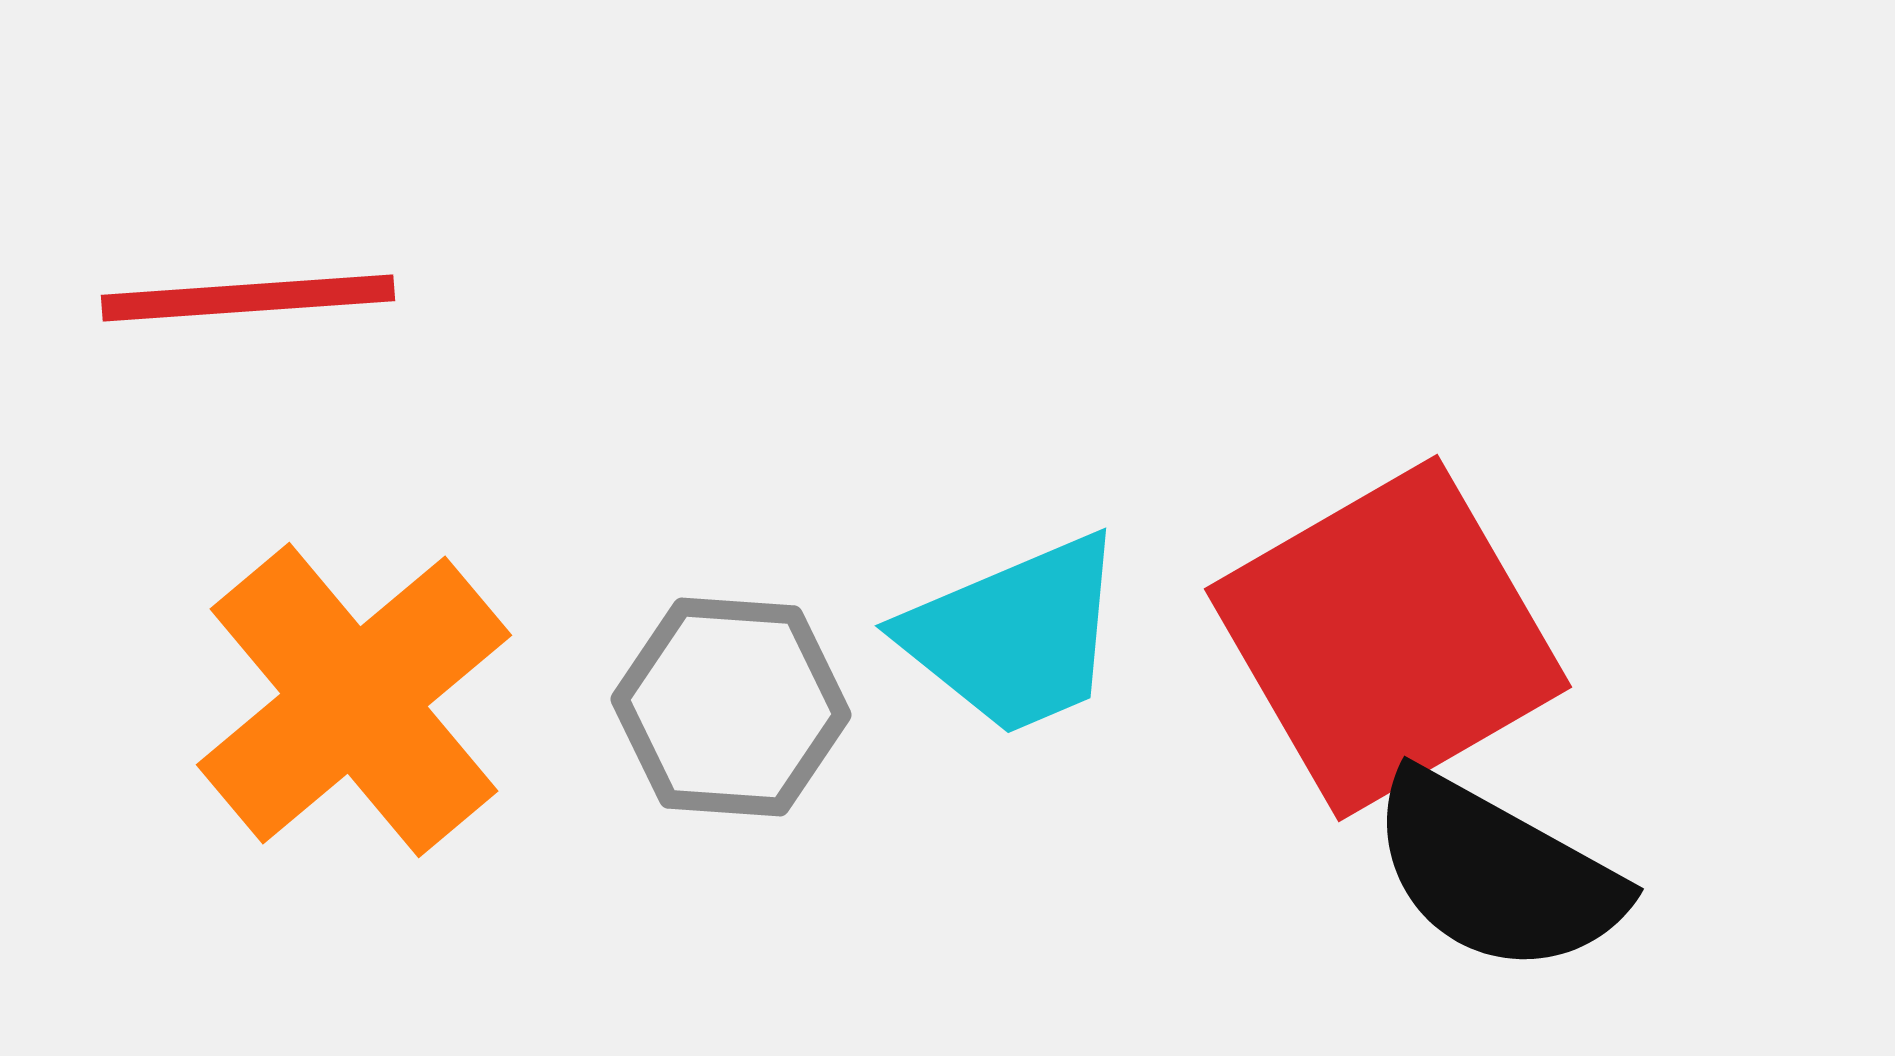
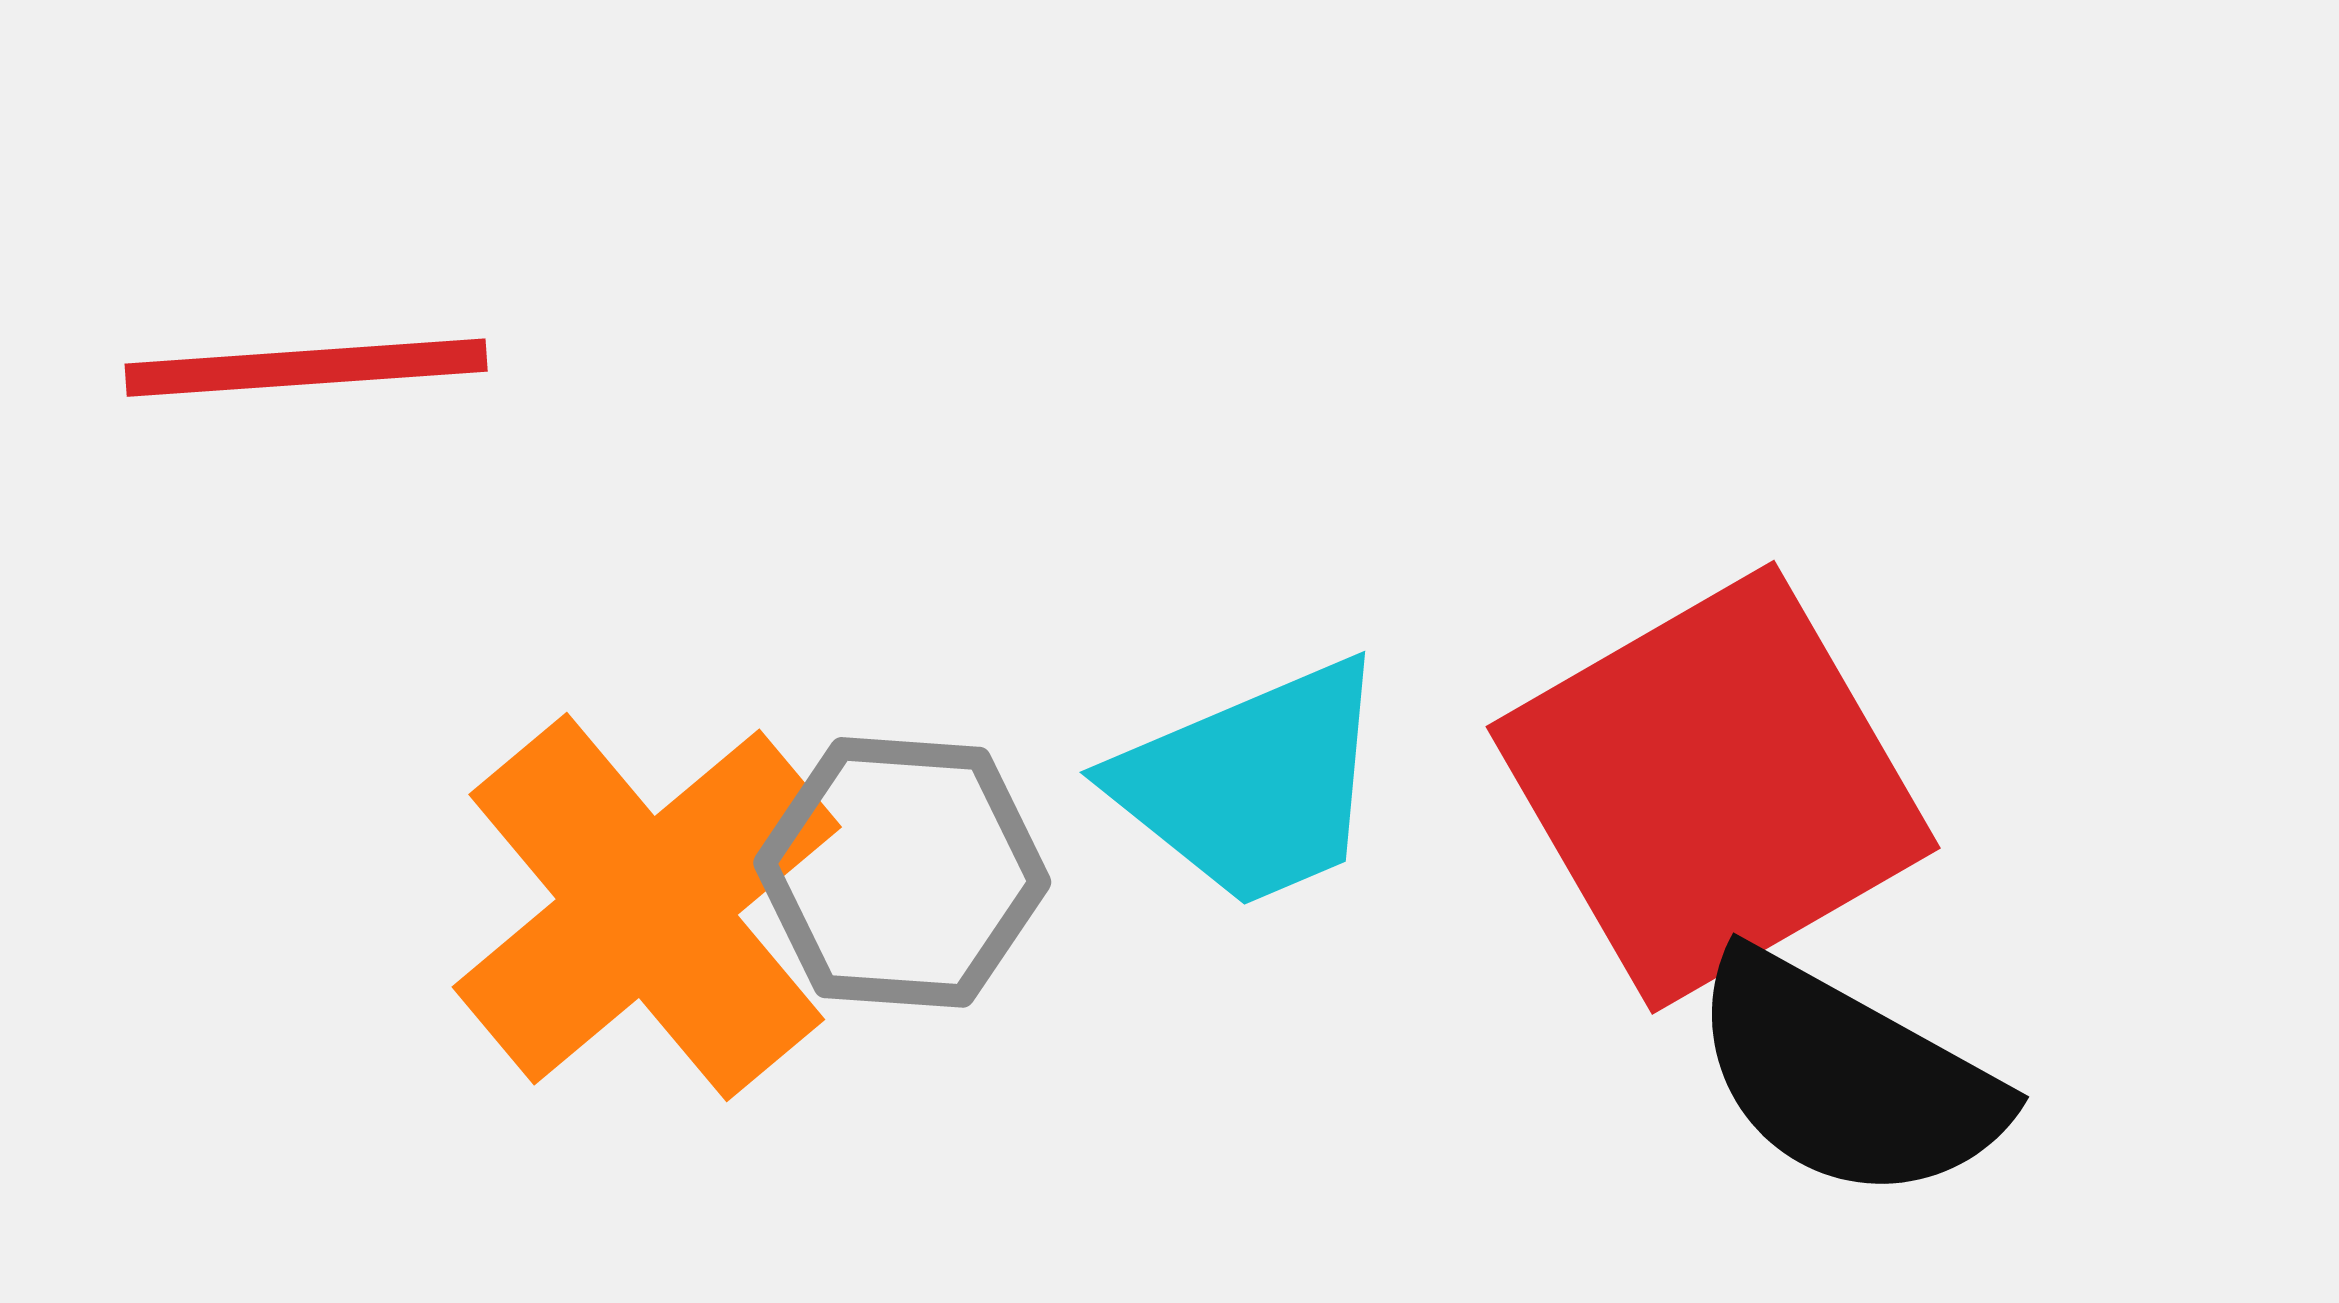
orange cross: (354, 700) -> (647, 907), moved

